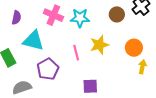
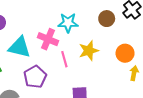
pink cross: (53, 15) -> (48, 39), moved

